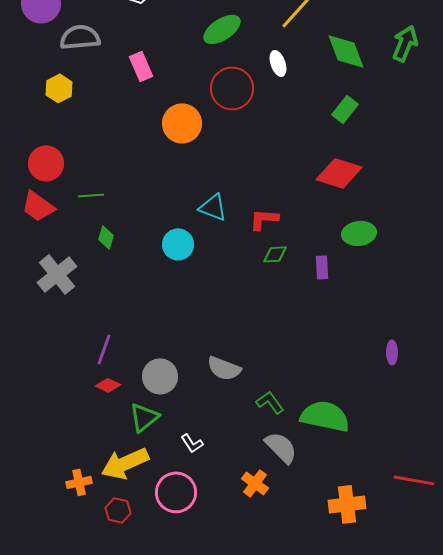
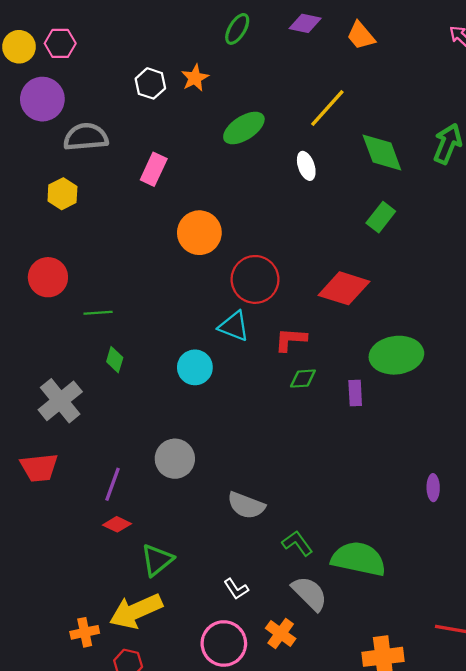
pink rectangle: (141, 66) -> (154, 169), turned 48
red circle: (232, 88) -> (255, 279), moved
red diamond: (339, 173) -> (344, 288), moved
red trapezoid: (38, 206) -> (39, 468), moved, turned -42
green ellipse: (359, 233) -> (396, 355), size x1.4
gray circle: (160, 376) -> (175, 459), moved
white L-shape: (192, 443) -> (236, 589), moved
pink circle: (176, 492) -> (224, 643), moved

